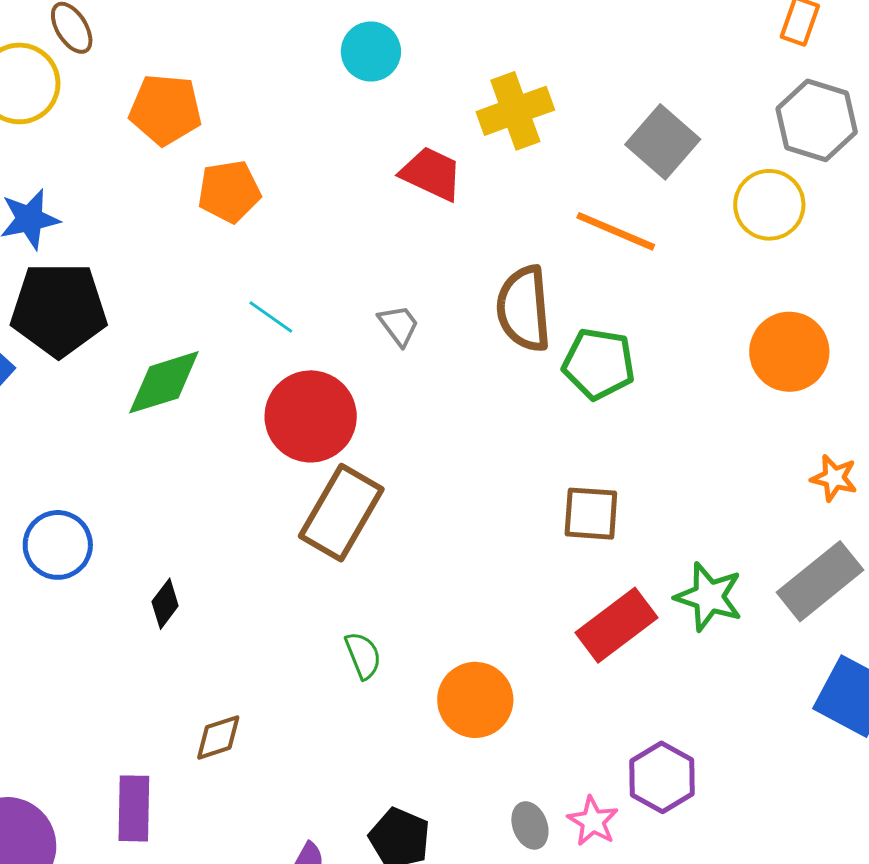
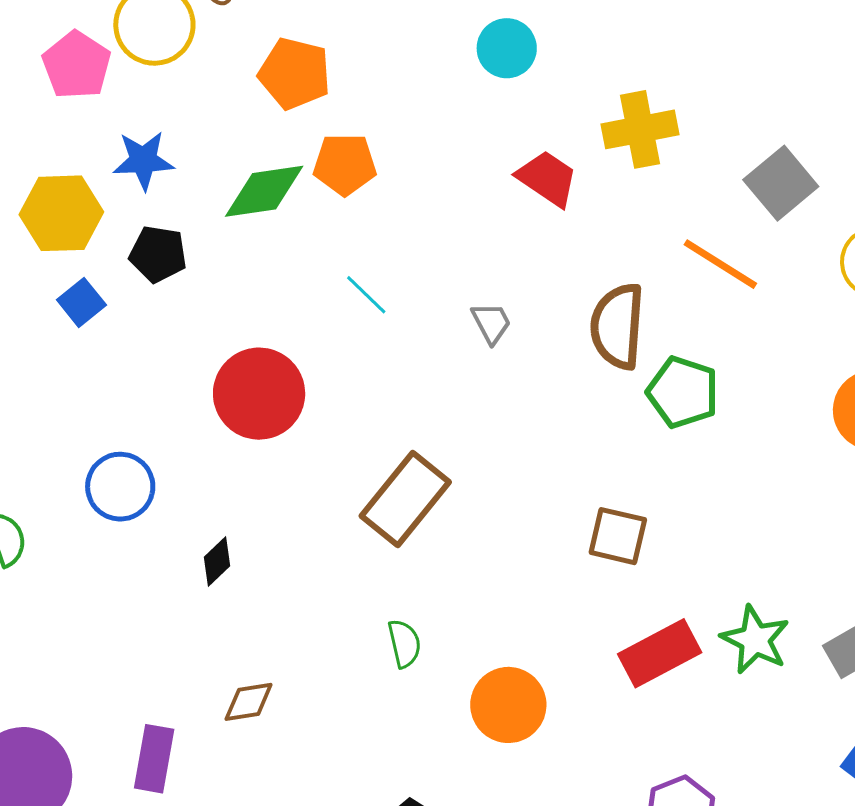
black pentagon: (59, 309) -> (158, 254), size x0.6
green diamond: (164, 382) -> (264, 191), moved
red circle: (311, 416) -> (259, 394), moved
brown square: (591, 514) -> (618, 536), moved

